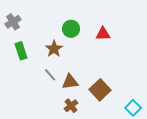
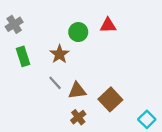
red triangle: (103, 34) -> (108, 25), moved

